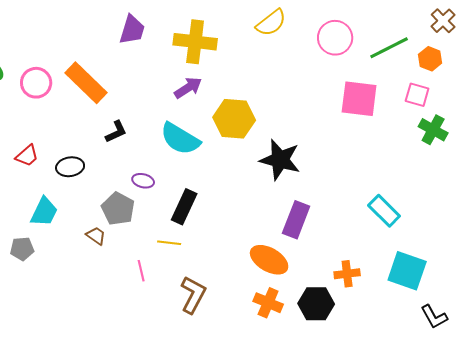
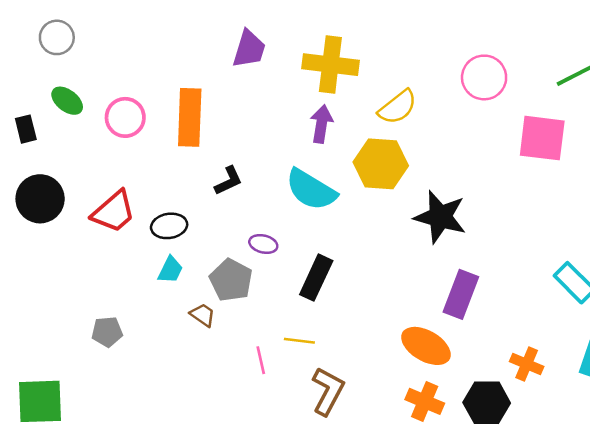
yellow semicircle: (271, 23) -> (398, 107), moved
pink circle: (335, 38) -> (484, 77), moved
orange rectangle: (86, 83) -> (190, 117), turned 48
purple arrow: (188, 88) -> (321, 124), turned -48
red trapezoid: (27, 156) -> (114, 212), size x1.5
cyan trapezoid: (44, 212) -> (170, 270), moved, size x0.7
yellow line: (169, 243) -> (299, 341), moved
orange cross: (347, 274) -> (527, 364), turned 30

